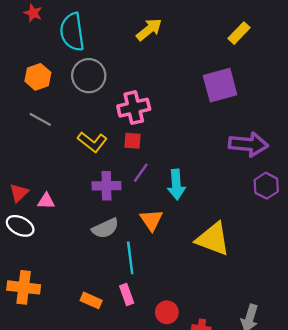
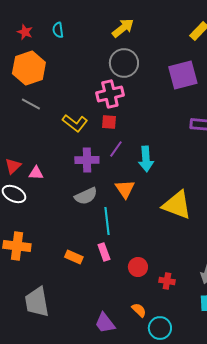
red star: (33, 13) -> (25, 32), moved
cyan semicircle: (72, 32) -> (58, 30), size x0.5
gray circle: (89, 76) -> (124, 63), moved
orange hexagon: (38, 77) -> (29, 68), size x1.5

